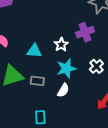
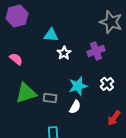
white star: (61, 45) -> (64, 53), moved
cyan triangle: (34, 51) -> (51, 35), moved

